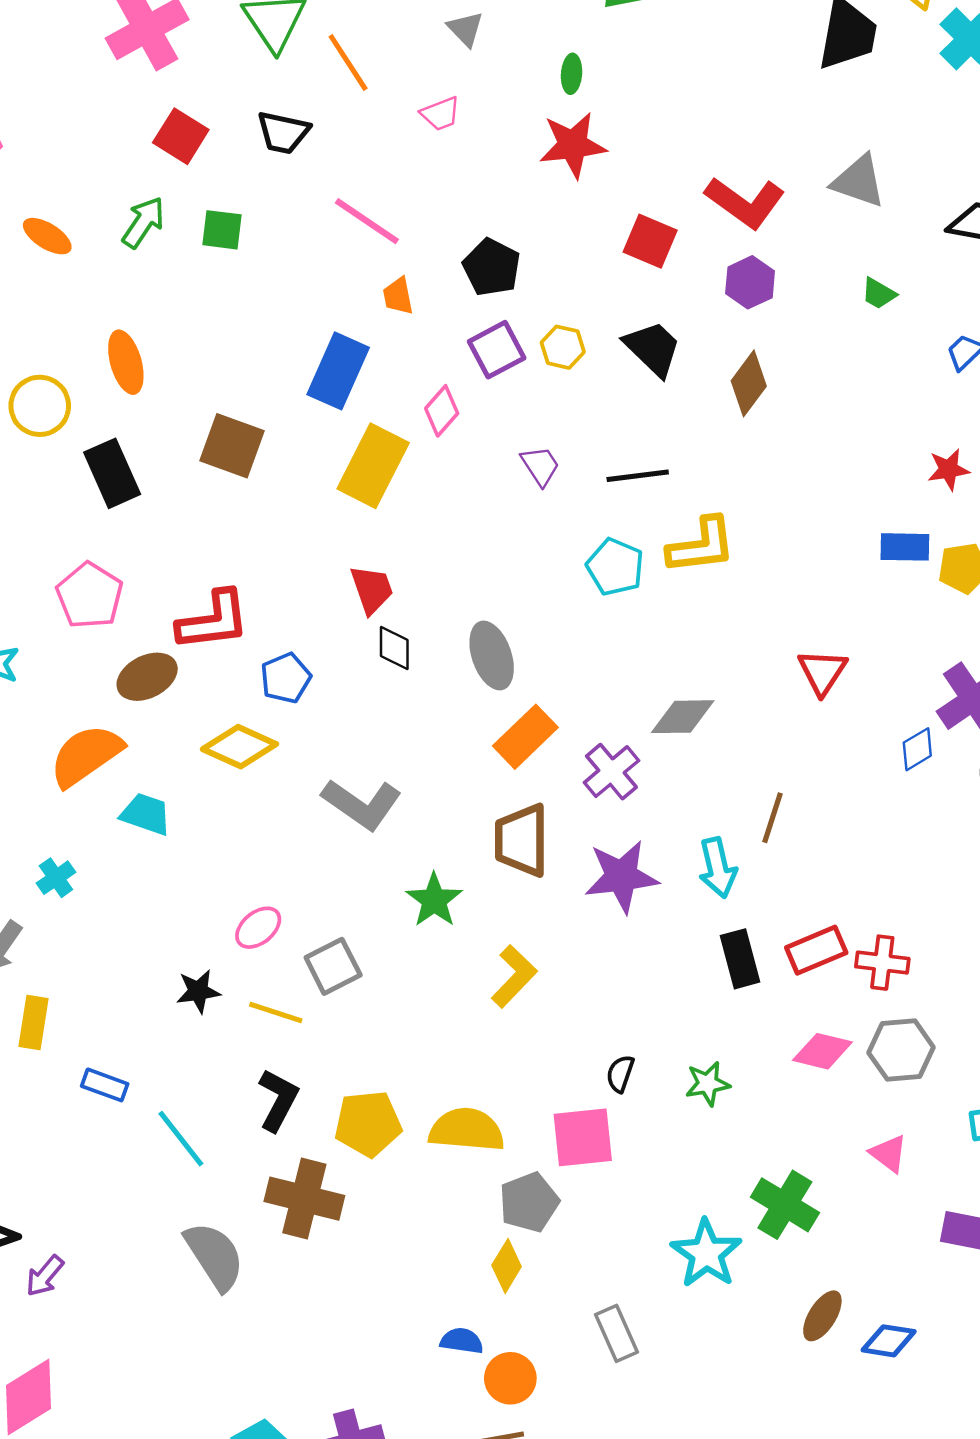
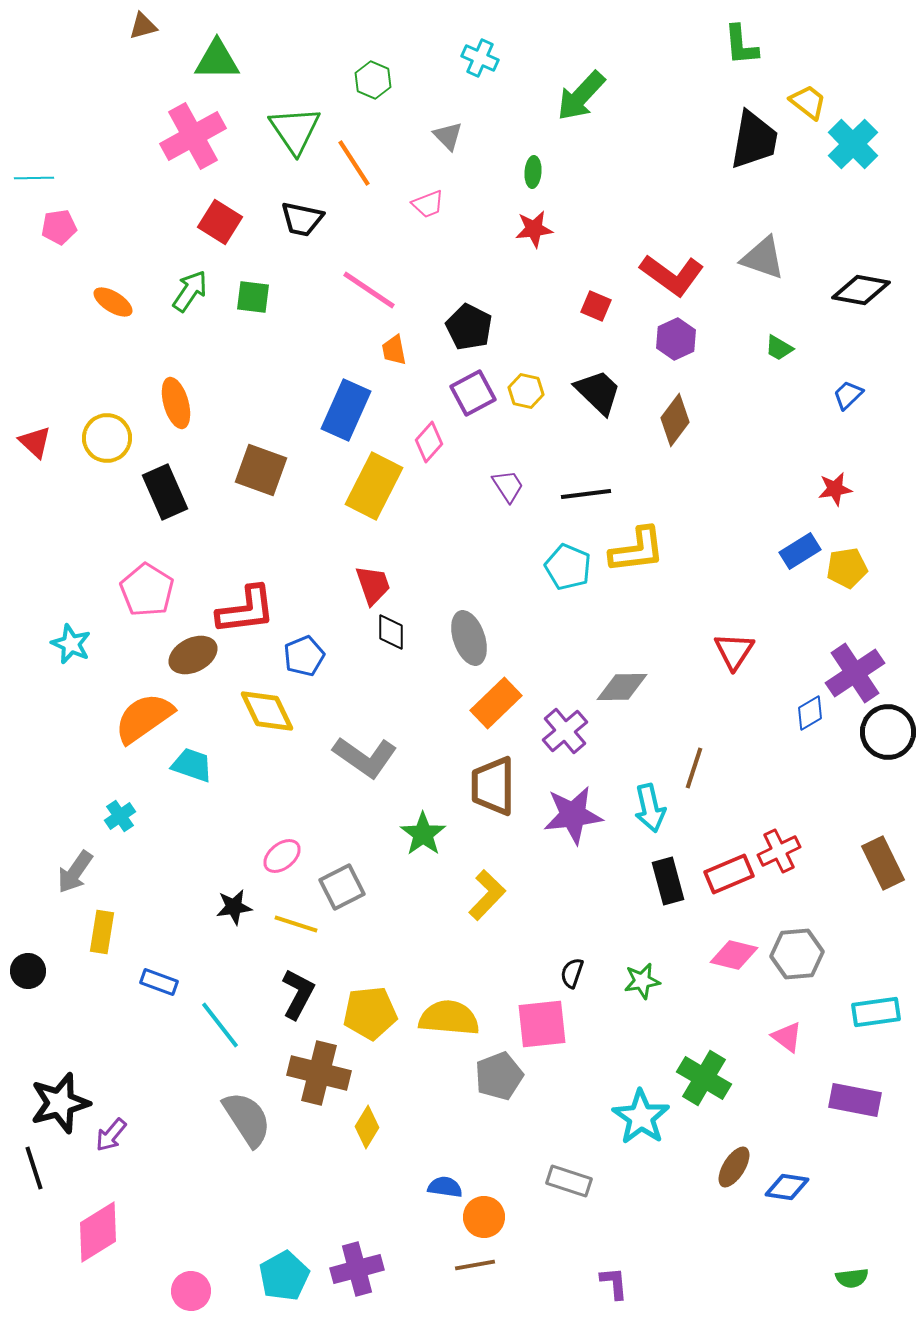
red star: (573, 145) -> (534, 229), size x0.7
red square: (650, 241) -> (596, 306), size x0.7
blue rectangle: (905, 547) -> (800, 551), turned -33
yellow diamond: (239, 747) -> (267, 711), turned 40
red cross: (882, 963) -> (779, 851), moved, turned -33
yellow diamond: (507, 1266) -> (367, 1127), moved
gray rectangle: (616, 1333) -> (569, 1181), turned -48

